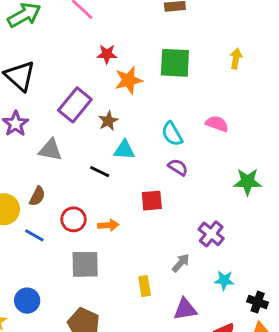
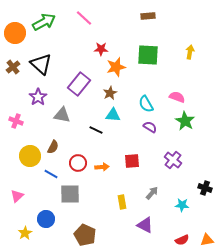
brown star: (108, 121) -> (110, 93), moved
green star: (247, 182) -> (185, 121), moved, turned 30
red square: (152, 201) -> (132, 161), moved
purple cross: (211, 234) -> (173, 160), moved
gray square: (85, 264) -> (70, 194), moved
yellow rectangle: (145, 286) -> (122, 202), moved
black cross: (258, 302) -> (205, 188), moved
purple triangle: (185, 309) -> (145, 225), moved, turned 36

